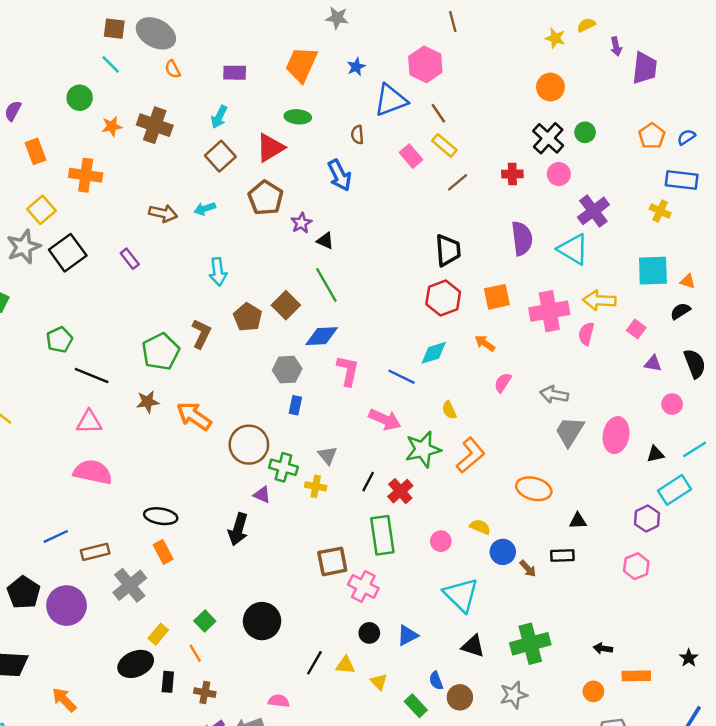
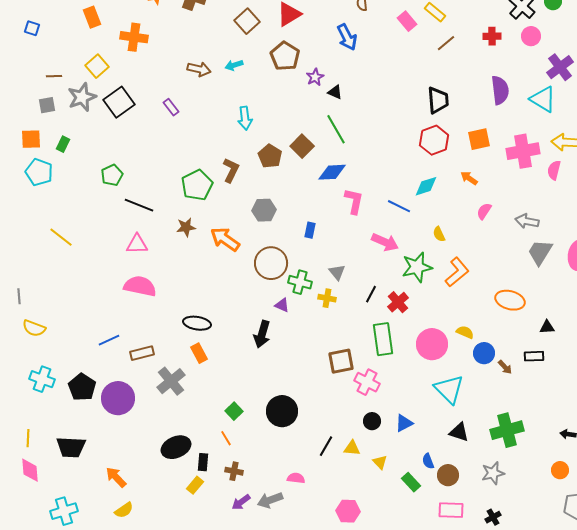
gray hexagon: (287, 370) -> (264, 210), moved
pink circle: (441, 541) -> (432, 344), size x1.8
yellow rectangle: (158, 634) -> (195, 485), moved

